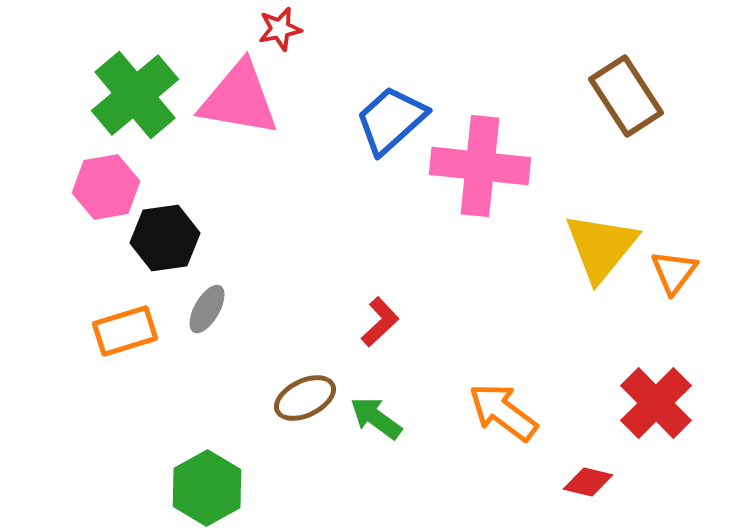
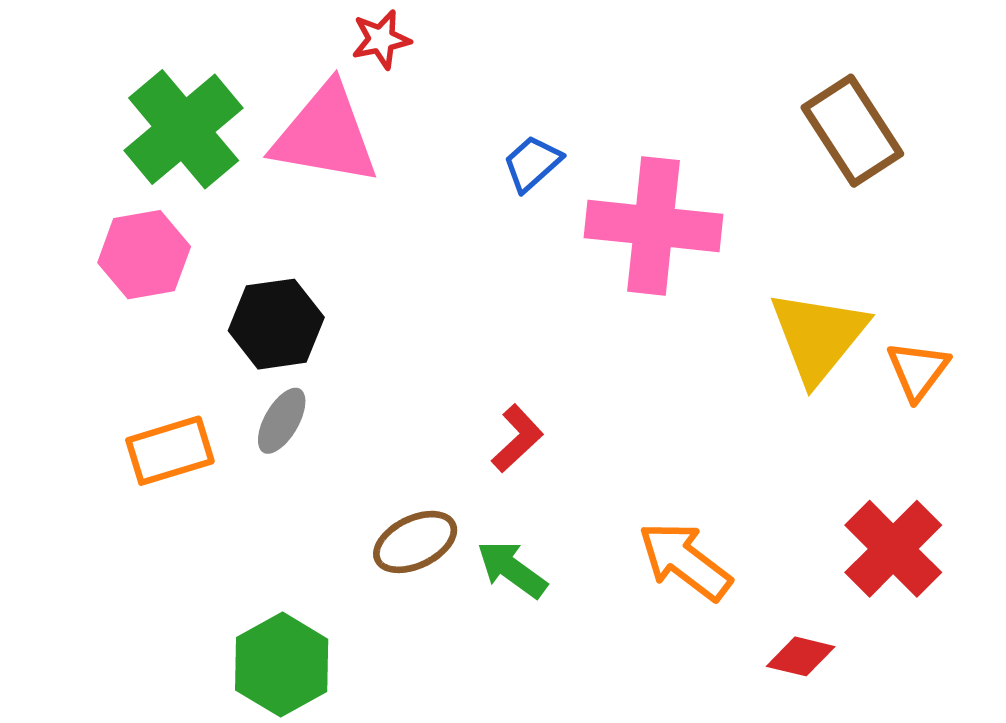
blue trapezoid: (391, 120) -> (532, 163), size x0.6
black hexagon: (165, 238) -> (276, 324), moved

